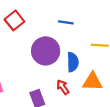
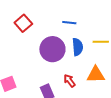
blue semicircle: (73, 62) -> (78, 47), moved

